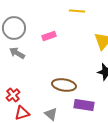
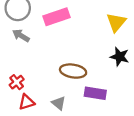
pink rectangle: (49, 36) -> (56, 17), size x1.6

